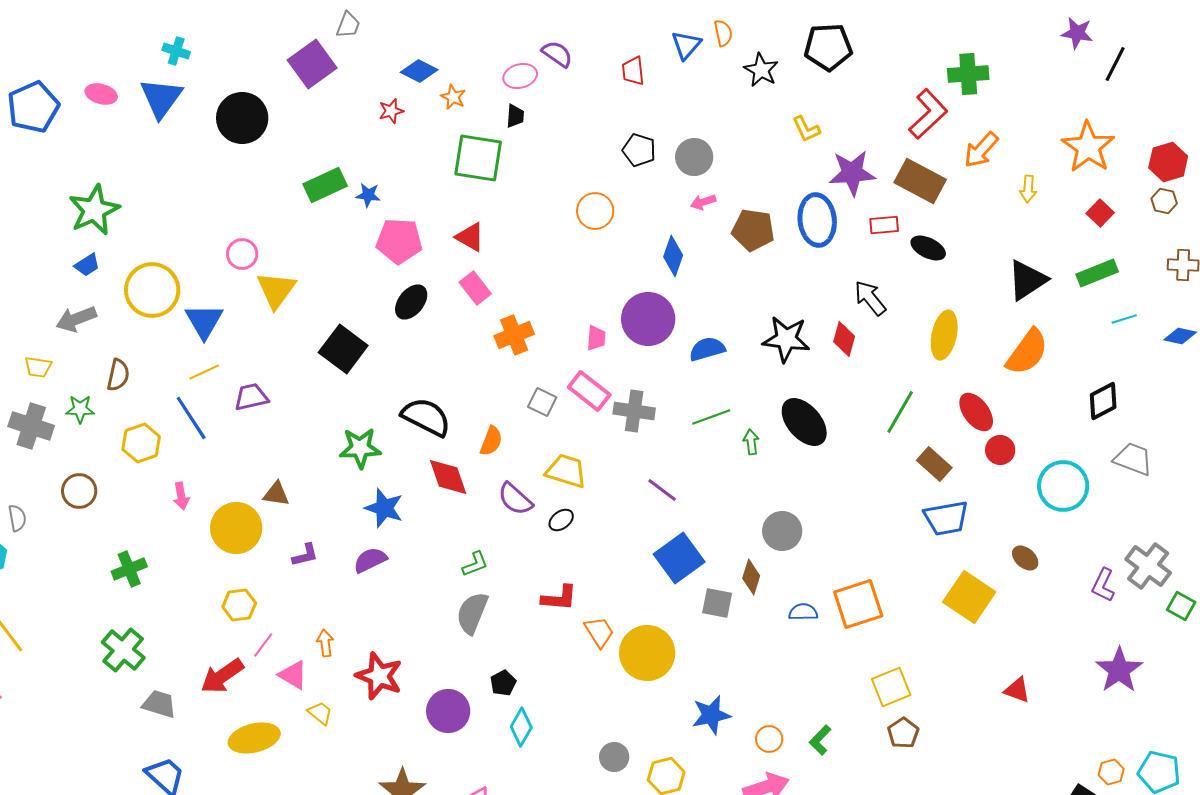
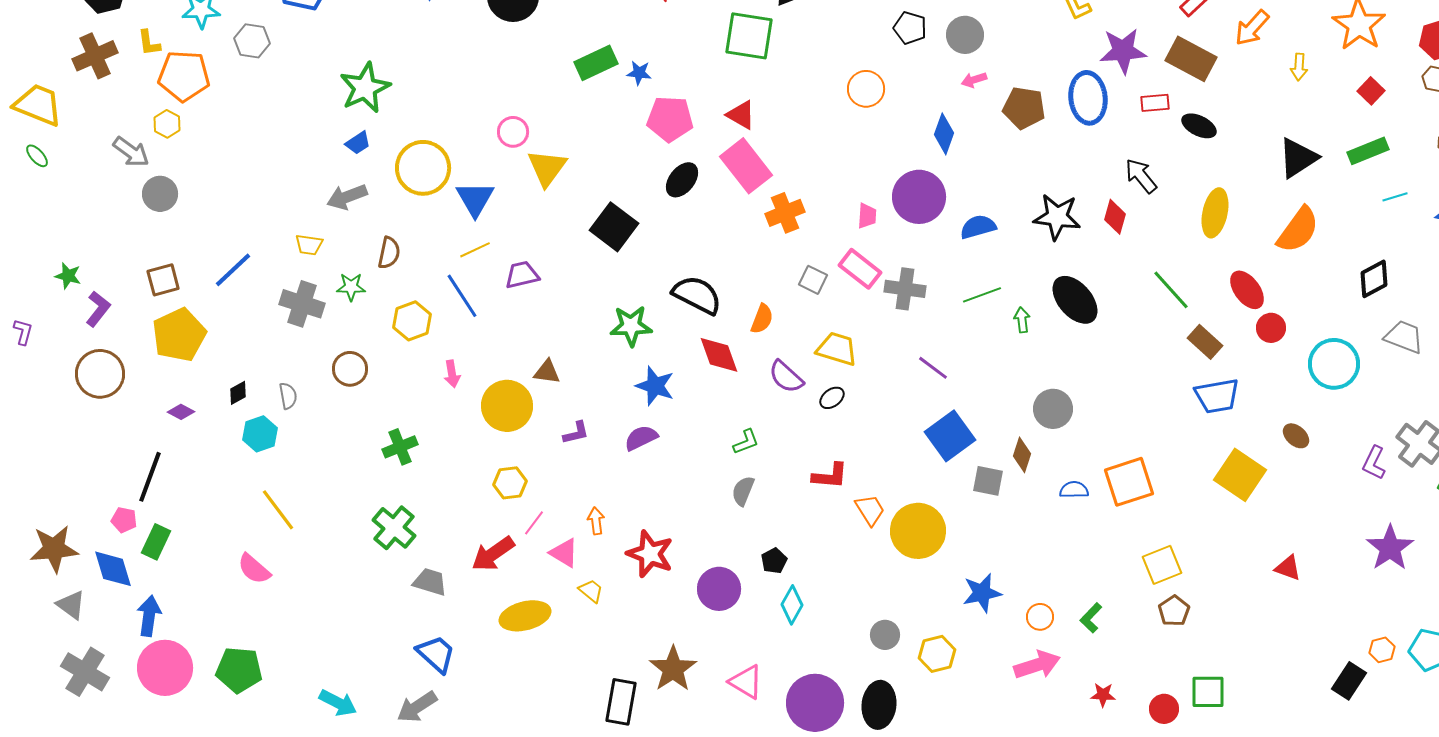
pink rectangle: (475, 288) -> (746, 166), size x1.6
green line: (900, 412) -> (1171, 290), turned -72
gray semicircle: (472, 613) -> (743, 491), size x0.7

